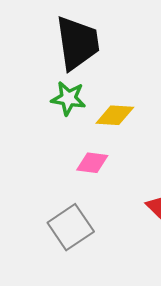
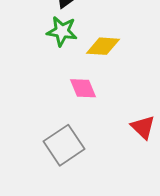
pink diamond: (92, 163) -> (83, 88), turned 60

